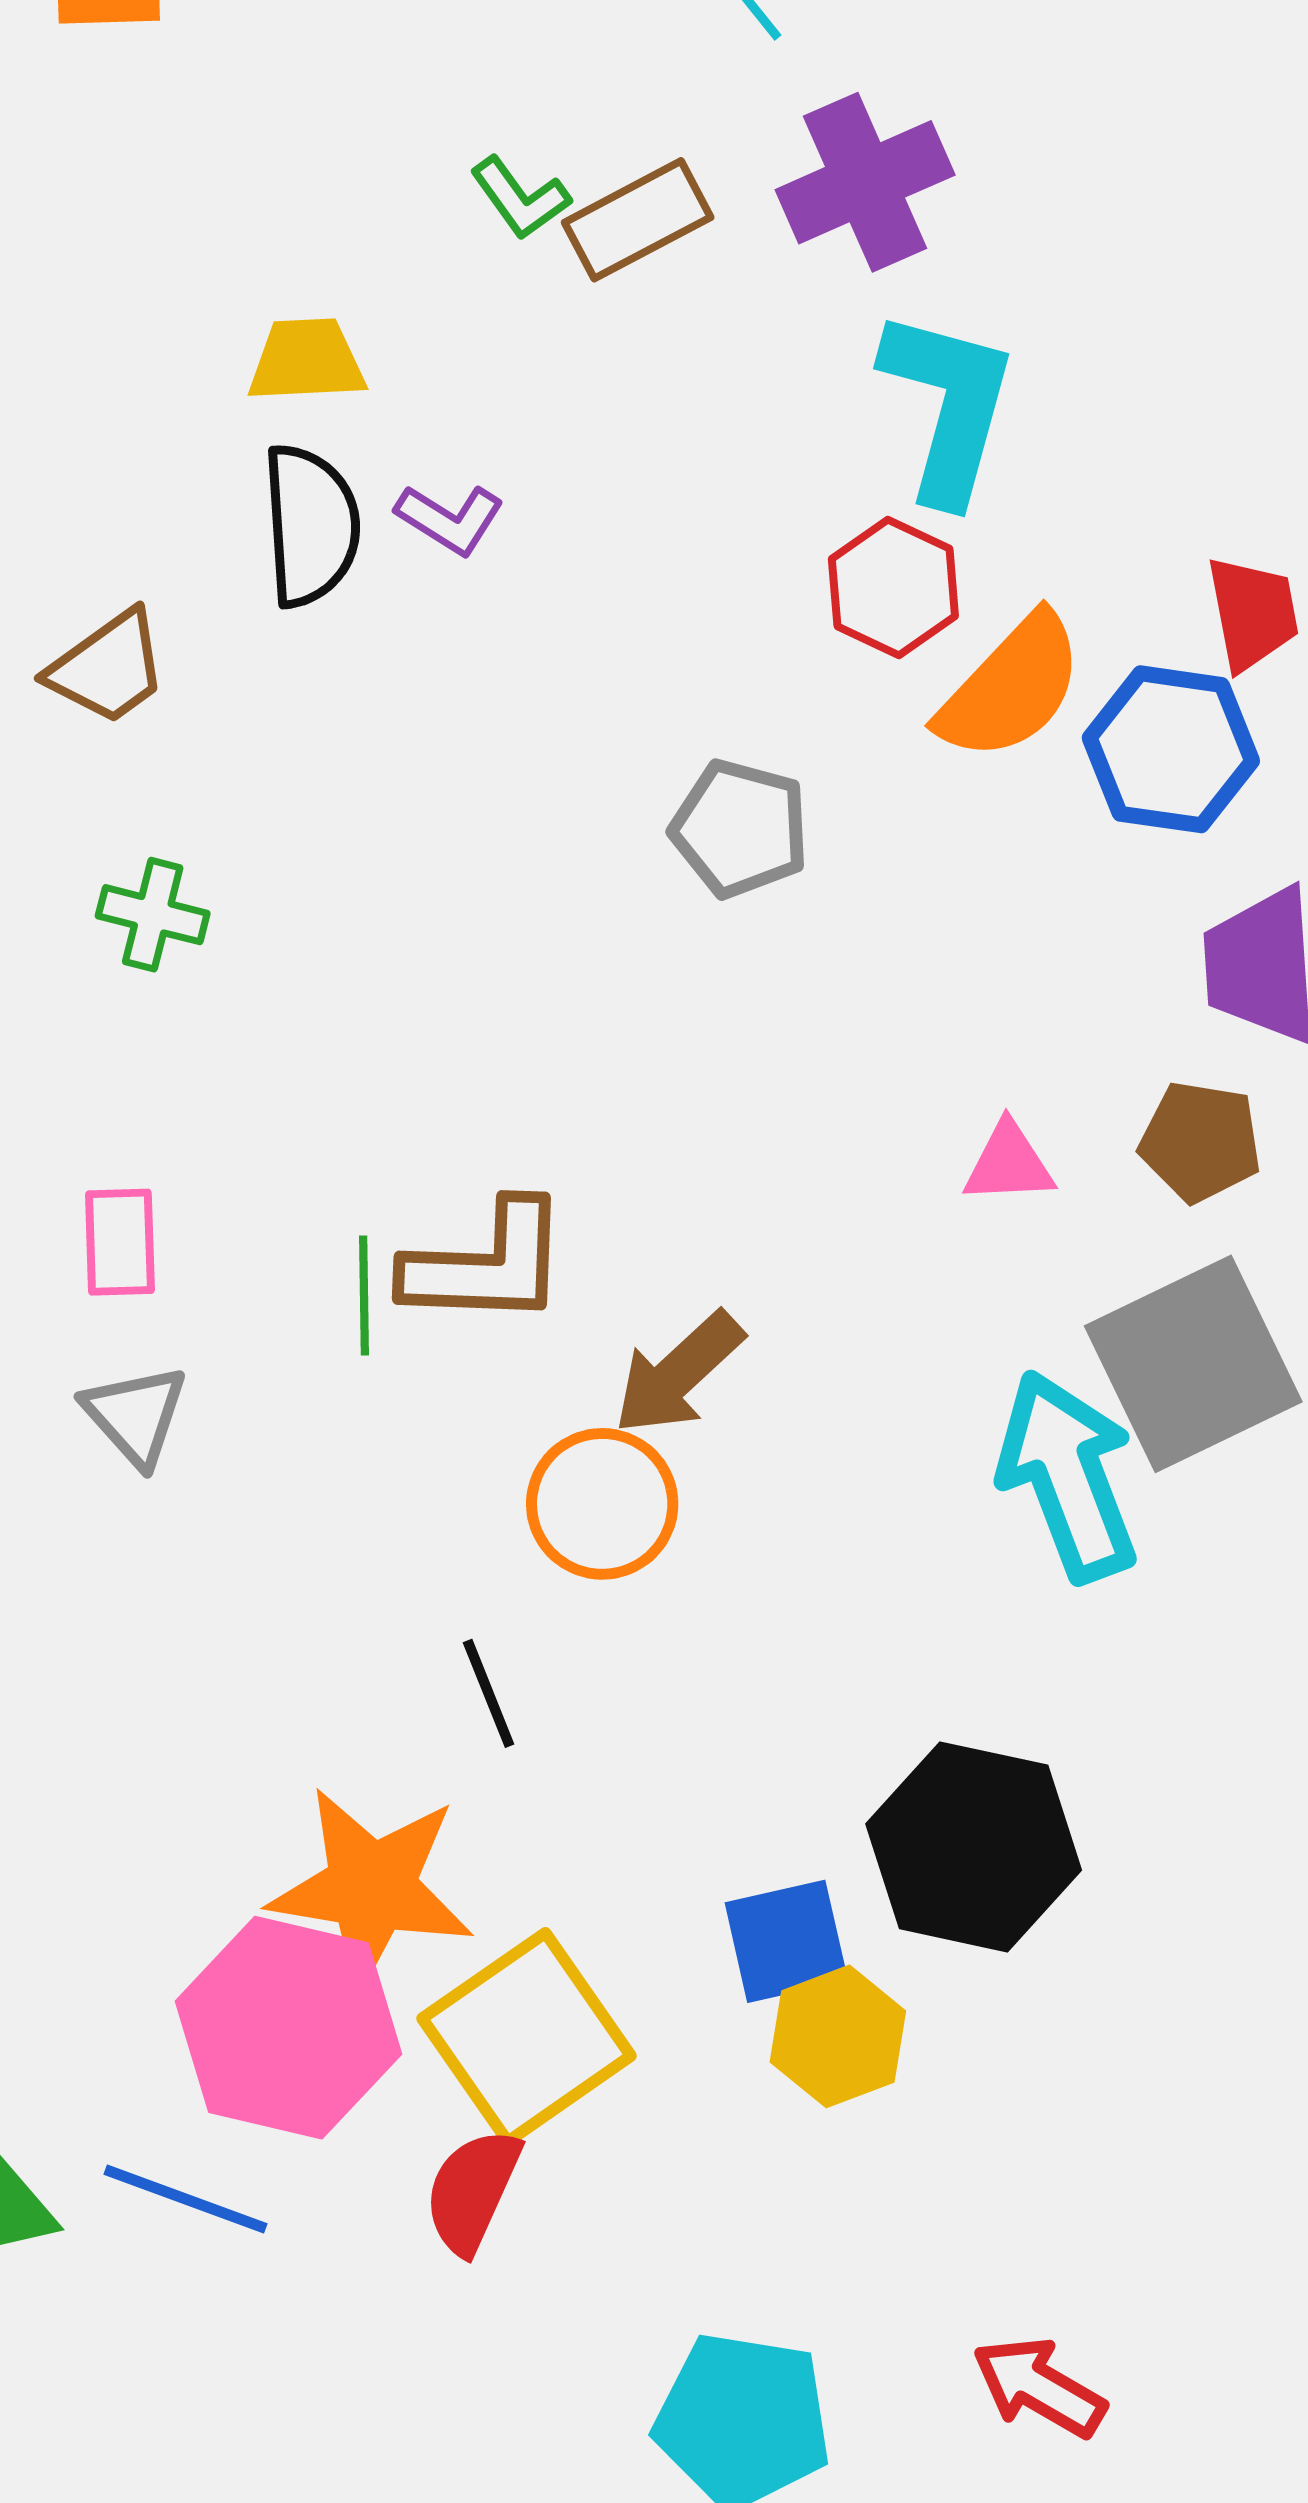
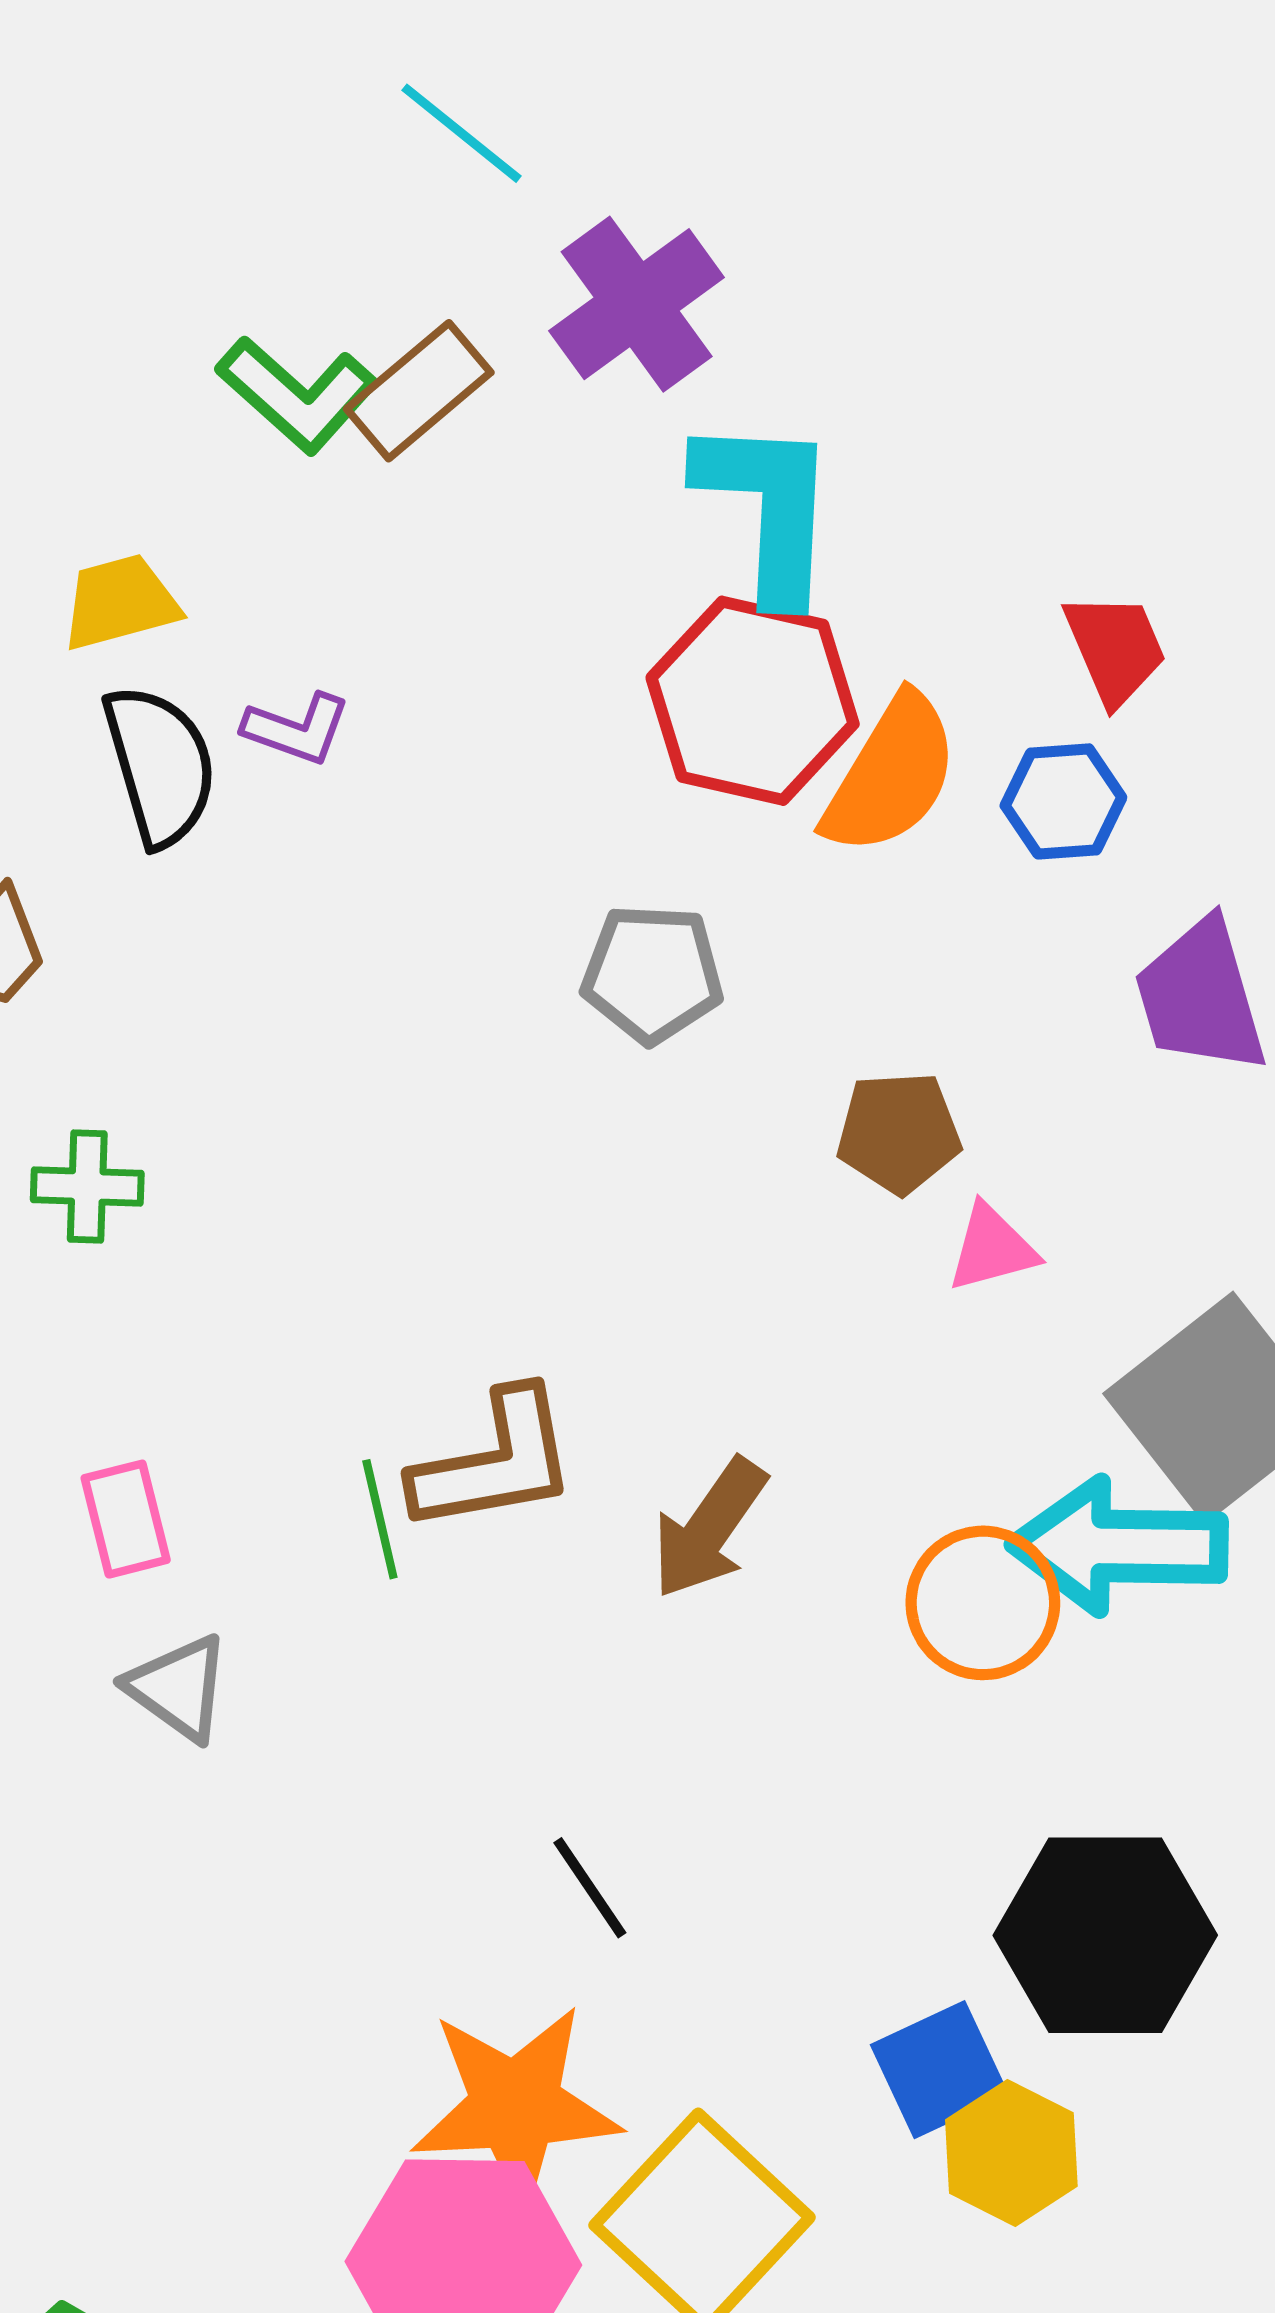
green L-shape: (520, 198) -> (297, 395), size x1.5
red hexagon: (893, 588) -> (753, 701), size x1.5
blue hexagon: (1171, 749) -> (1063, 801), size x0.7
brown pentagon: (1200, 1142) -> (899, 1133), moved
cyan arrow: (1068, 1476) -> (1118, 1546), turned -56
orange circle: (602, 1504) -> (983, 1603), moved

